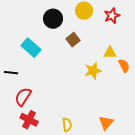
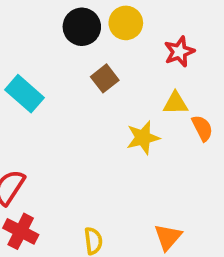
red star: (112, 16) -> (179, 52), moved
black circle: (53, 19) -> (82, 27), moved

